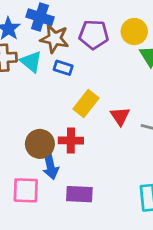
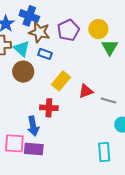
purple pentagon: (94, 34) -> (68, 30), turned -30
red triangle: (120, 116) -> (86, 91), turned 42
brown circle: (40, 144) -> (23, 72), moved
purple rectangle: (79, 194) -> (34, 149), moved

